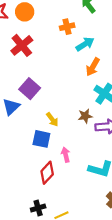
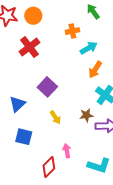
purple square: (30, 89) -> (47, 87), moved
blue square: (41, 139) -> (24, 137), moved

